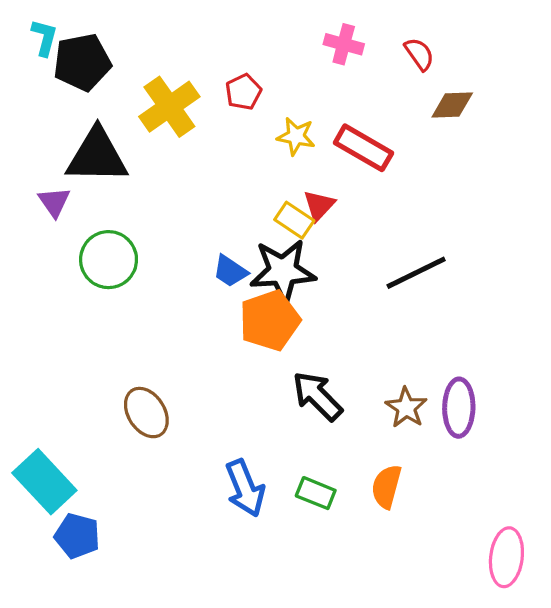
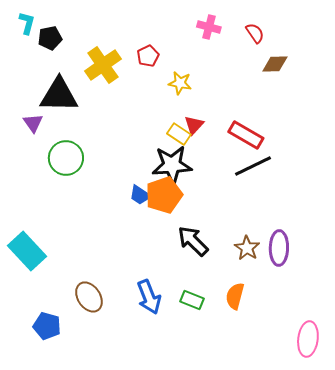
black pentagon: (82, 62) -> (50, 38), size x0.7
red rectangle: (363, 148) -> (246, 135), moved
blue trapezoid: (230, 271) -> (140, 195), moved
brown ellipse: (146, 413) -> (89, 297), moved
cyan rectangle: (44, 482) -> (27, 251), moved

